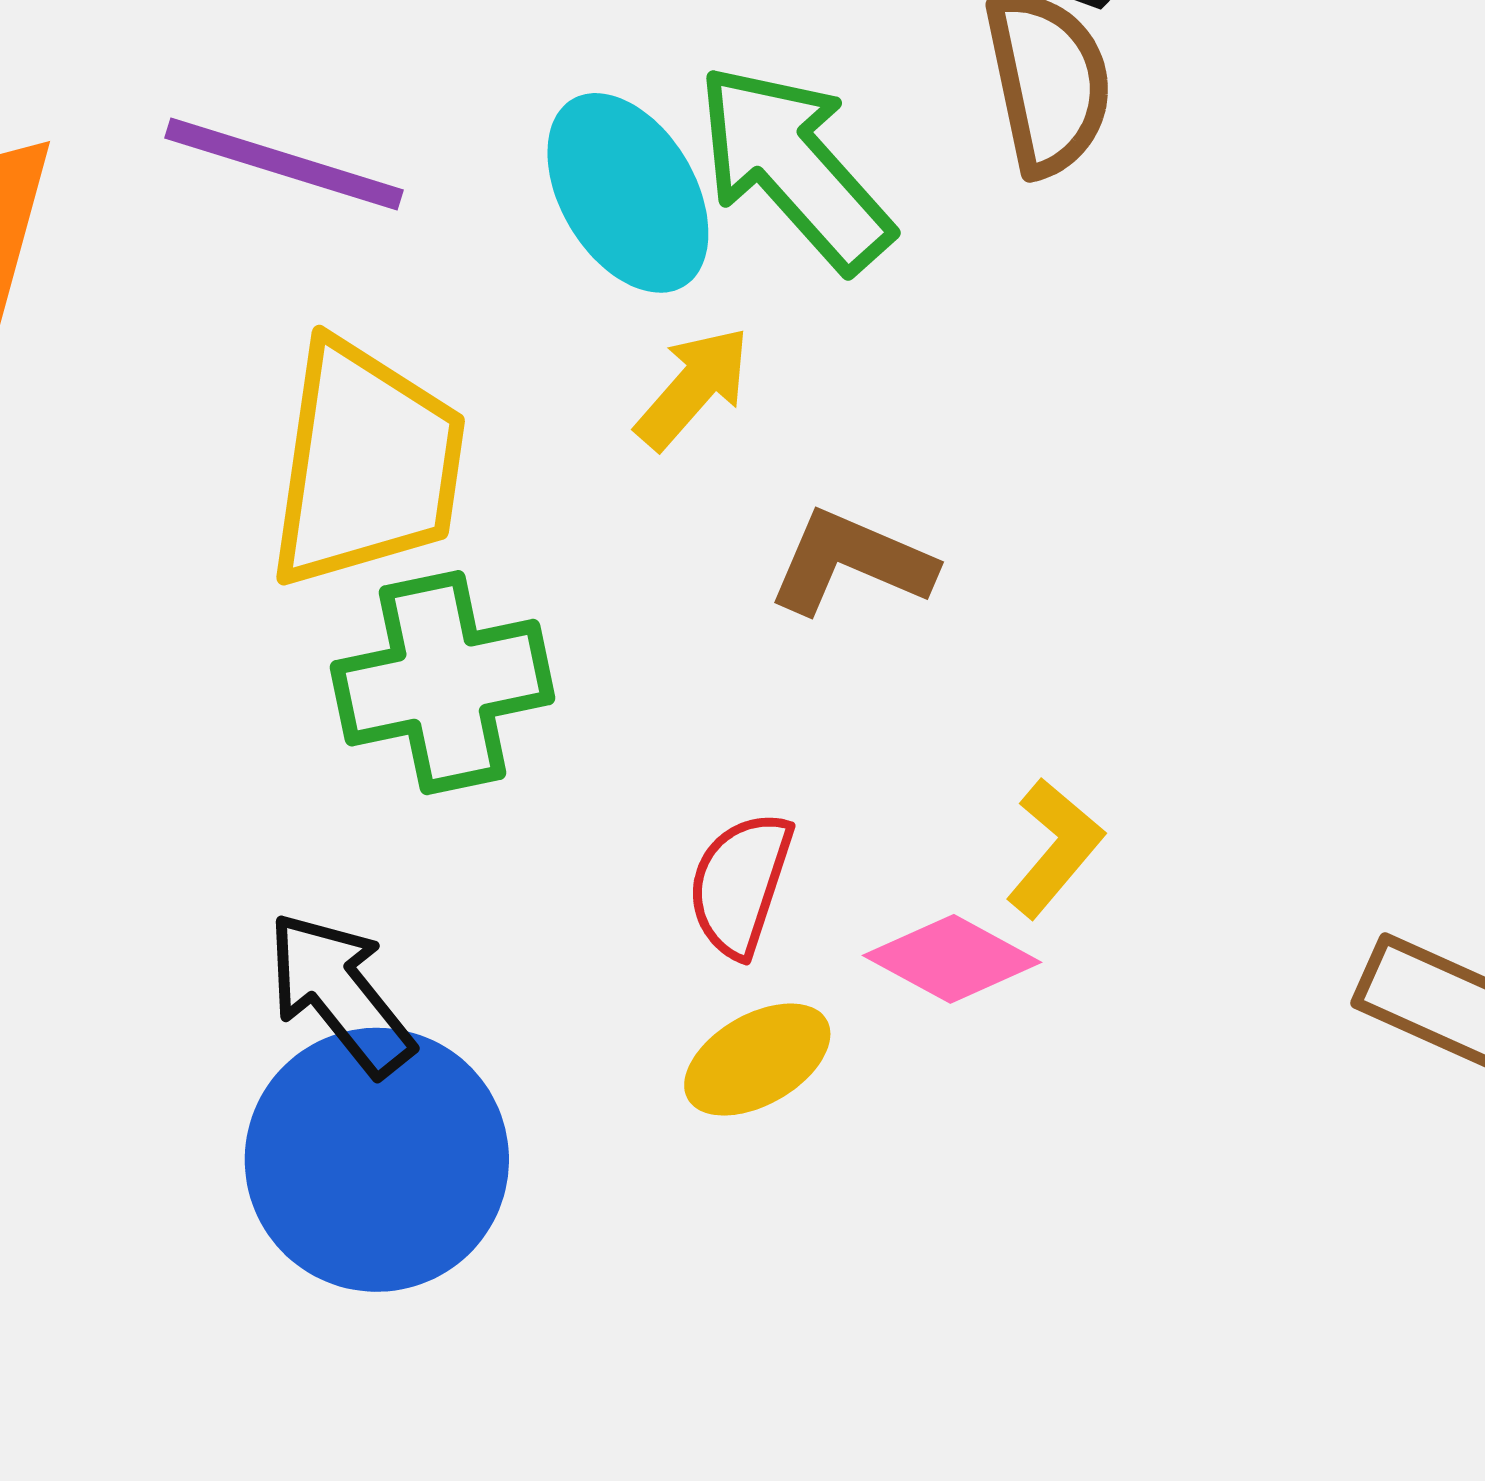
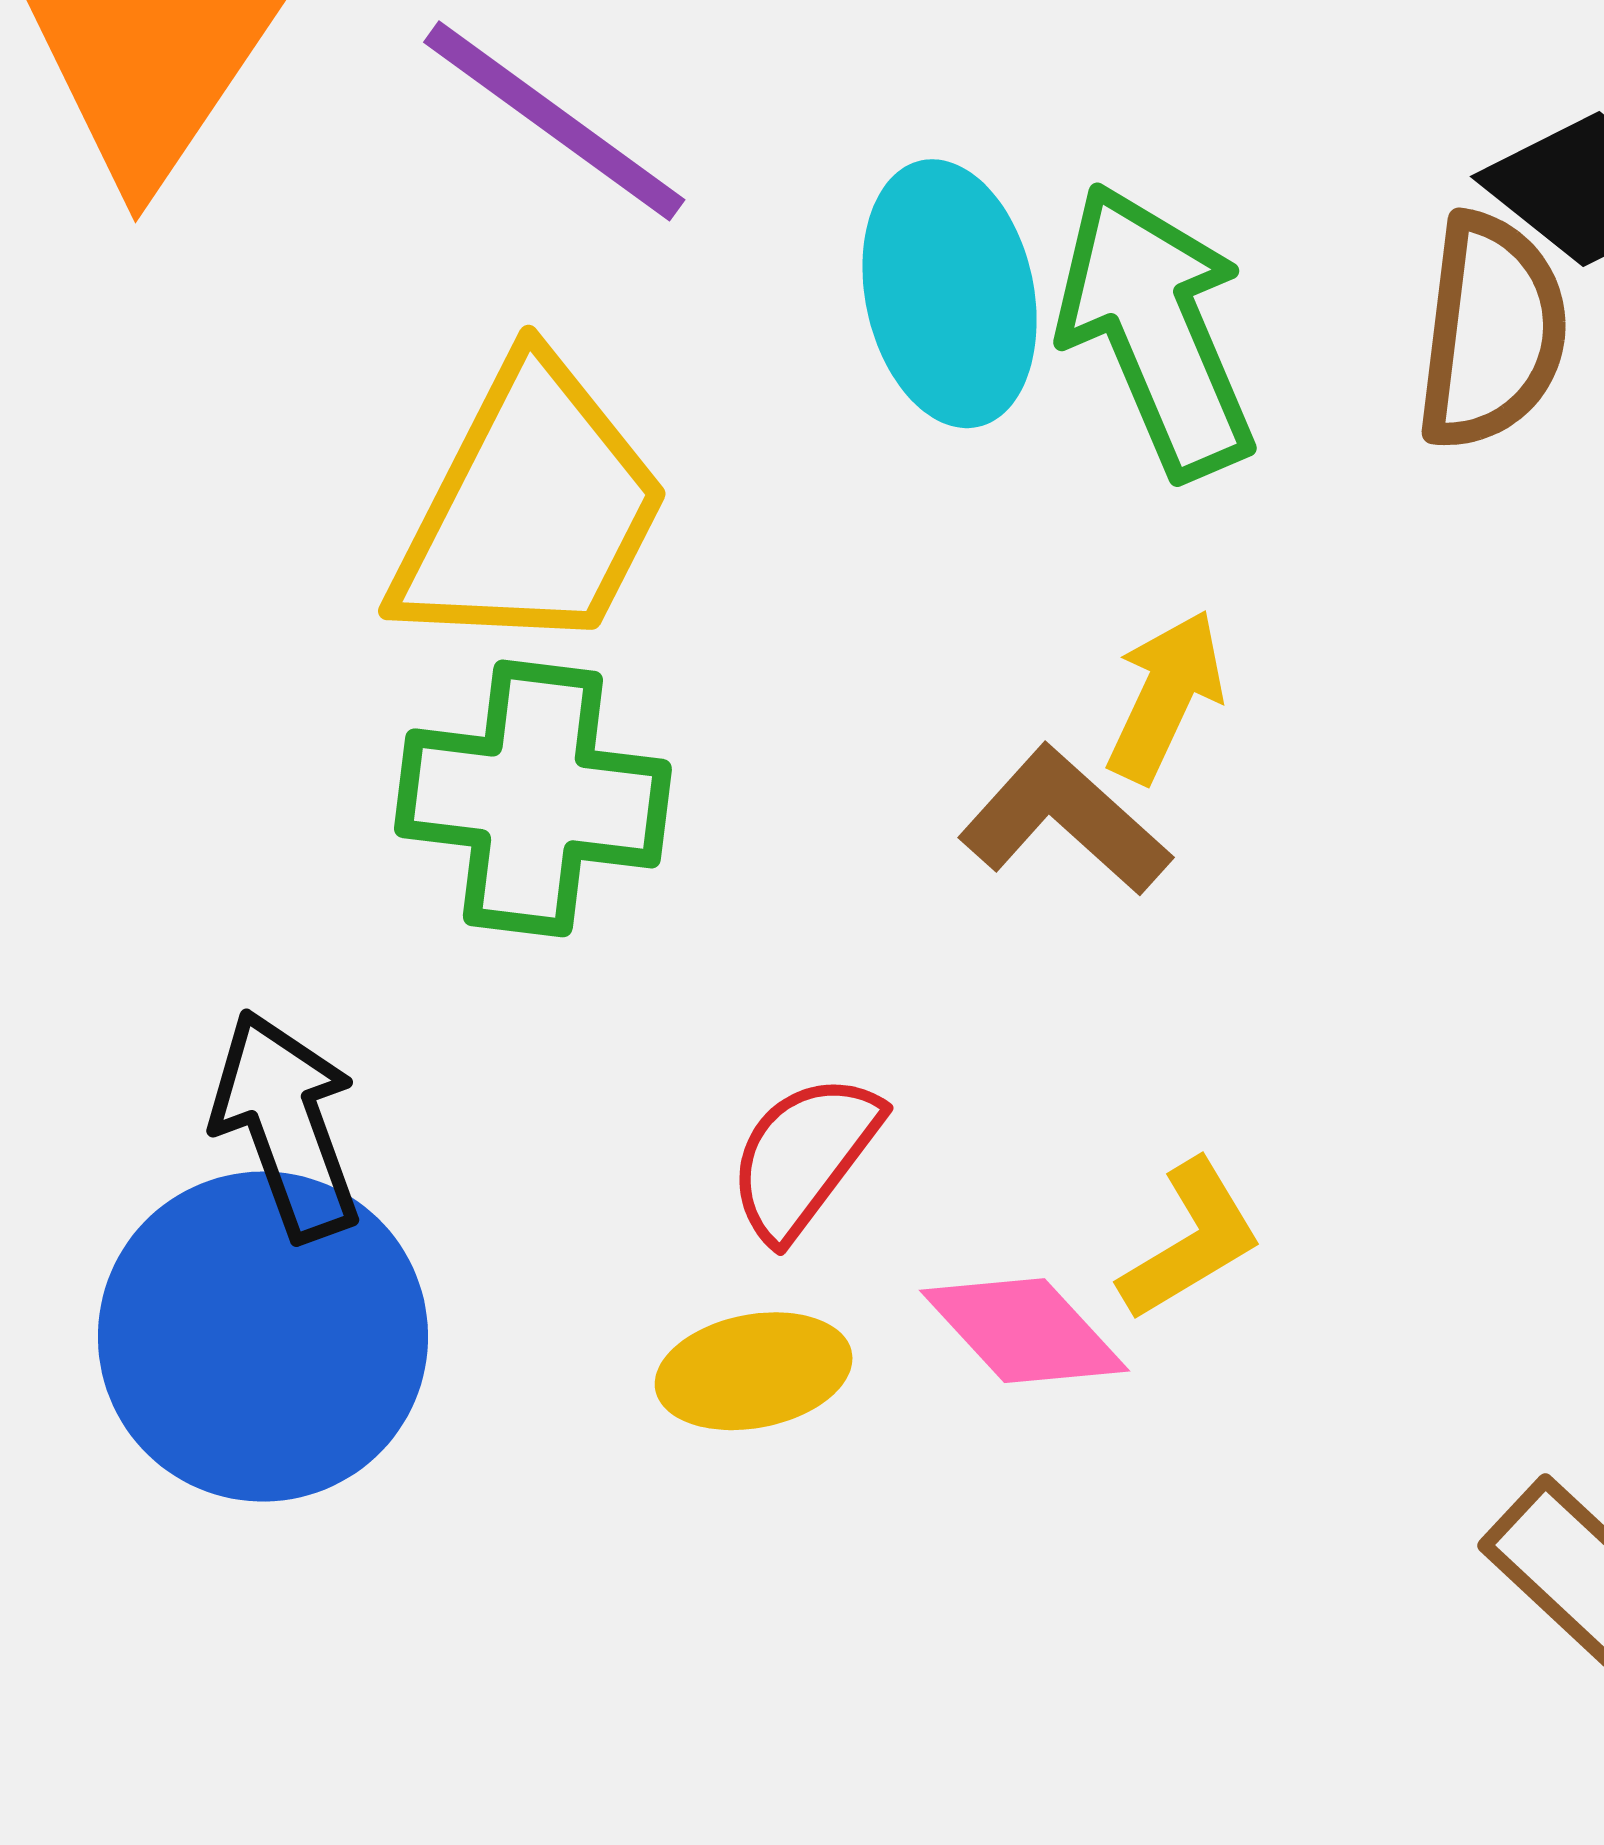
yellow arrow: (693, 388) -> (1165, 696), moved, turned -35

